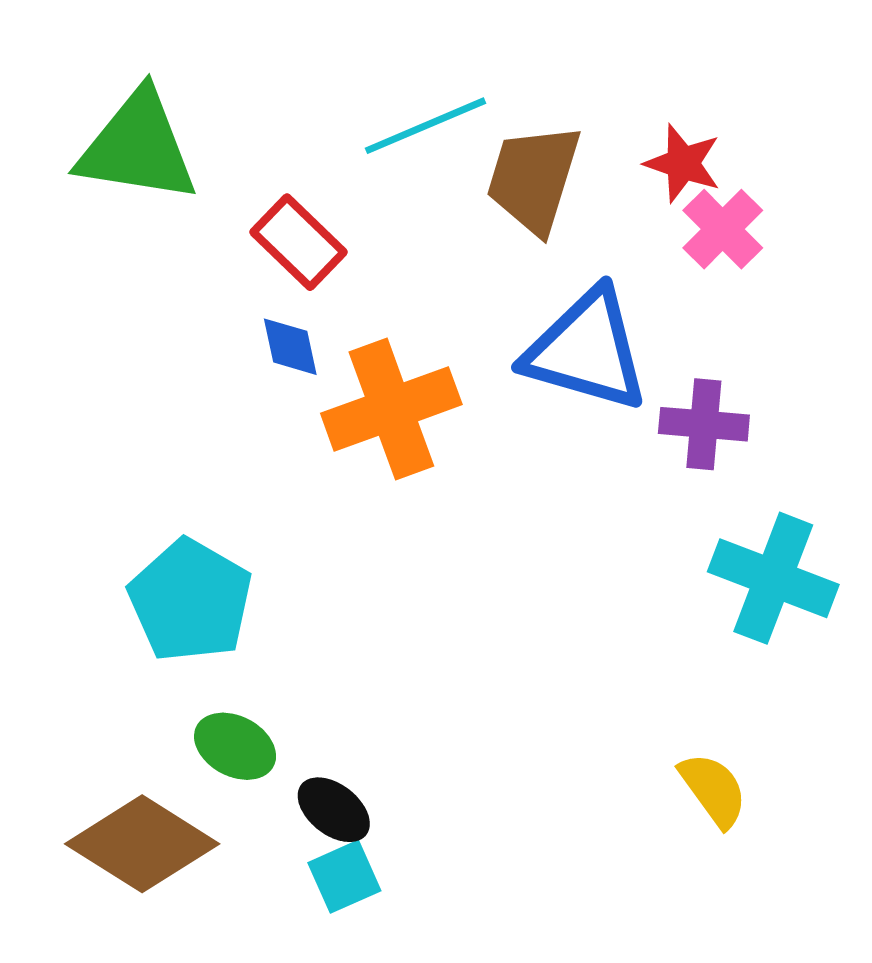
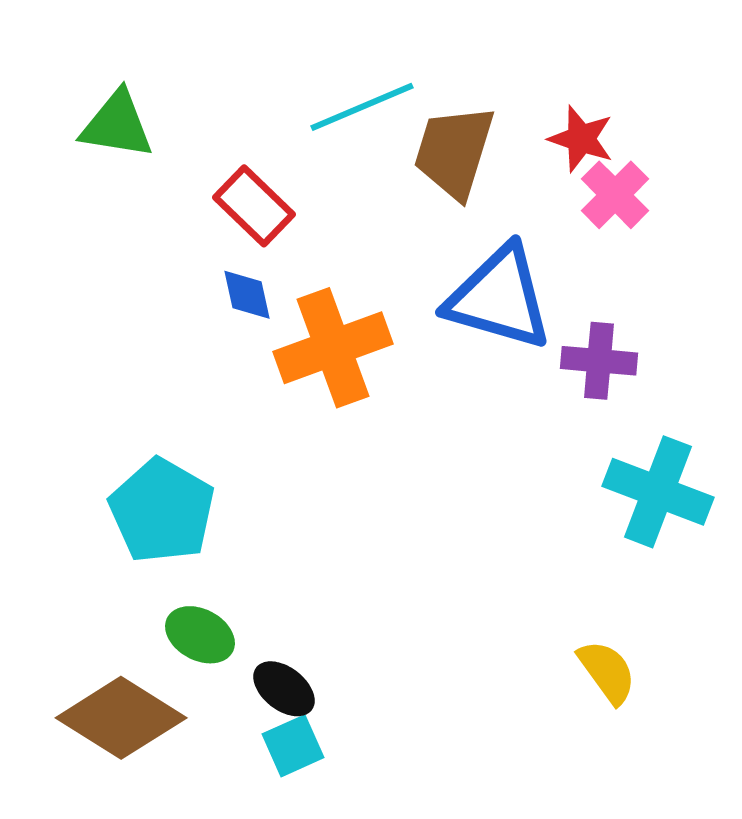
green triangle: (137, 147) -> (117, 125), size x0.7

